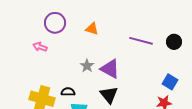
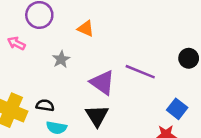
purple line: (141, 41) -> (140, 72), moved
gray star: (87, 66) -> (61, 59), moved

